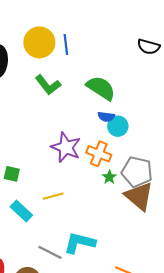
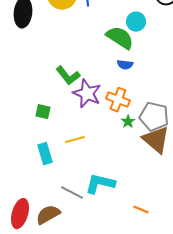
green L-shape: (48, 85) -> (68, 76), moved
cyan circle: (118, 126) -> (136, 22), moved
green square: (12, 174) -> (43, 112), moved
cyan rectangle: (21, 211) -> (45, 154), turned 30

